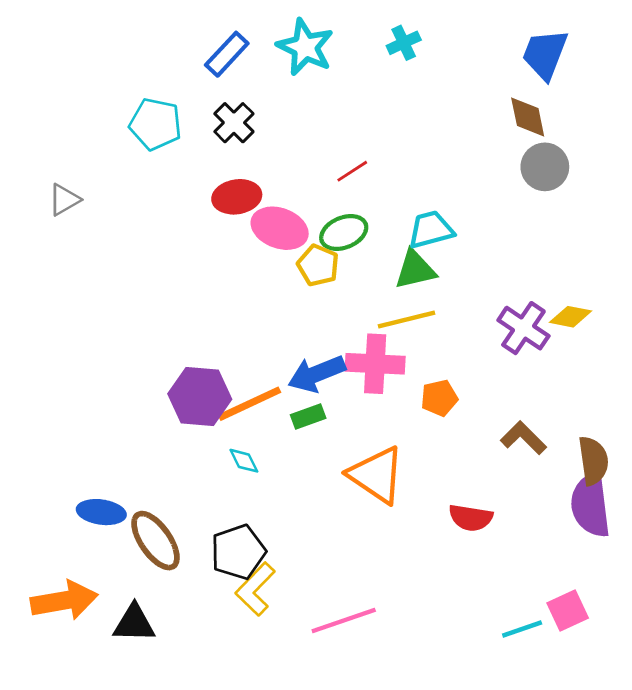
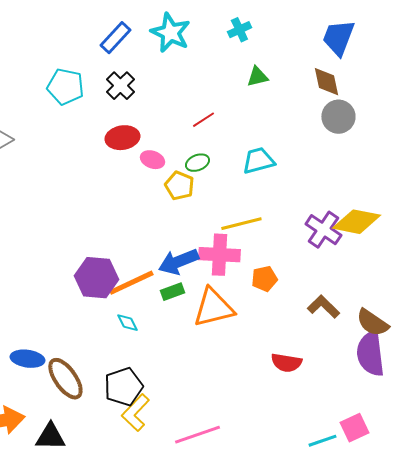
pink ellipse: (280, 228) -> (152, 160), size x0.6
green ellipse: (344, 232) -> (197, 163), size x0.7
green triangle: (415, 270) -> (257, 77), moved, size x0.7
yellow diamond: (571, 317) -> (356, 222), size x1.6
brown semicircle: (593, 461) -> (372, 323), turned 132
orange triangle: (377, 475) -> (213, 308), moved, turned -48

